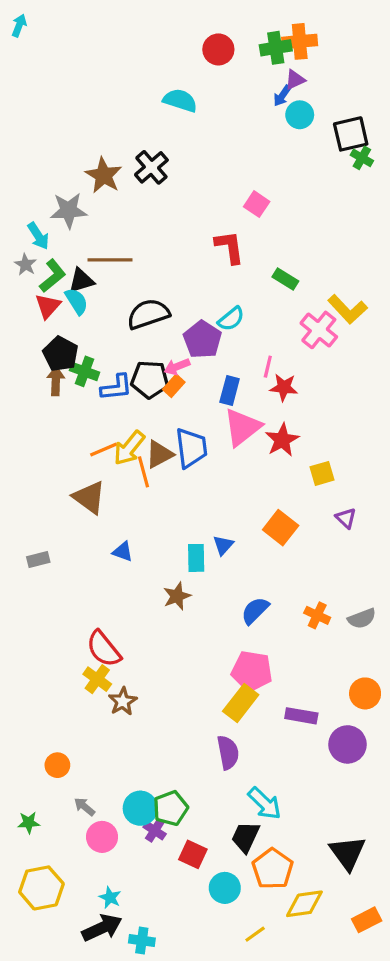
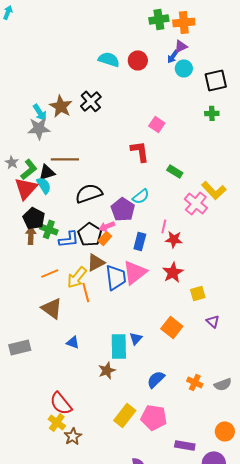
green cross: (276, 48) -> (159, 19), moved
red circle: (218, 49) -> (138, 60), moved
green cross: (362, 158) -> (212, 113), moved, turned -32
cyan arrow: (38, 236) -> (40, 112), moved
red triangle: (48, 306) -> (26, 188), size x1.4
black pentagon: (150, 379) -> (90, 234), turned 30
pink triangle: (242, 427) -> (135, 272), moved
orange line: (104, 450) -> (50, 273), moved
brown triangle: (159, 454) -> (96, 262), moved
cyan rectangle: (196, 558) -> (119, 346), size x1.4
gray rectangle: (38, 560) -> (20, 347), size x1.5
yellow rectangle: (241, 703) -> (125, 415), moved

